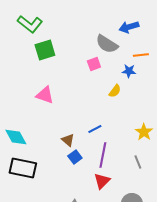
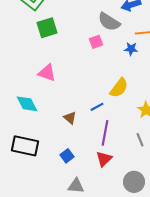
yellow semicircle: (115, 91) -> (119, 88), moved, size x1.5
cyan diamond: (16, 137) -> (27, 104), moved
blue square: (75, 157) -> (67, 156), moved

